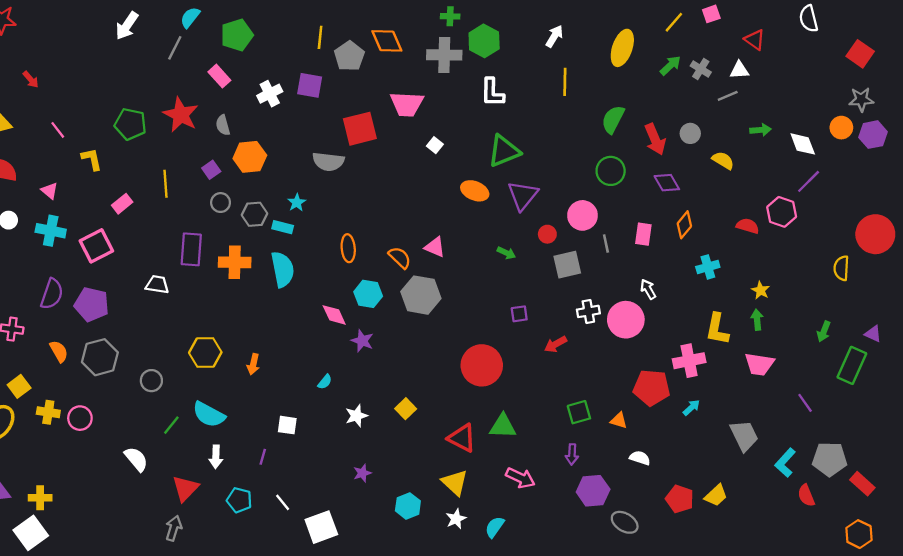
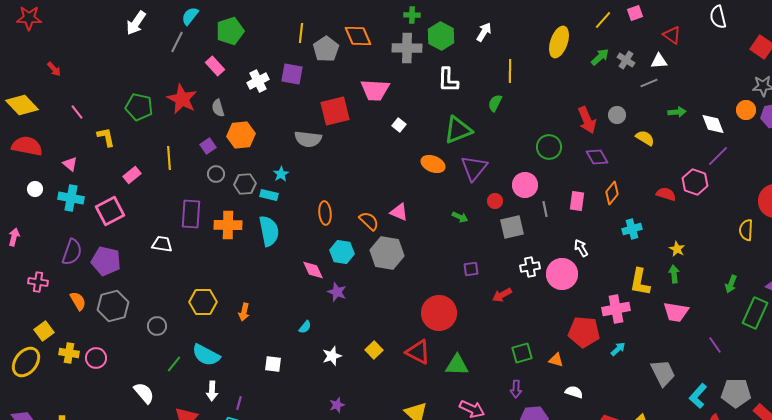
white arrow: (554, 36) -> (484, 32), moved
green semicircle: (613, 119) -> (495, 103), moved, size x0.7
red triangle: (462, 438) -> (418, 352), moved
purple line: (263, 457) -> (239, 403), moved

